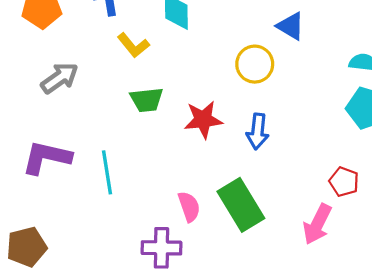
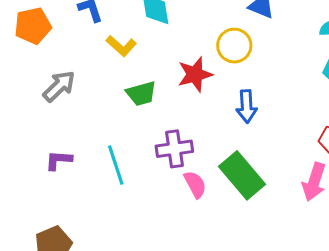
red star: (203, 120) -> (195, 74), moved
purple L-shape: (47, 157) -> (59, 160), size x0.6
purple cross: (161, 248) -> (174, 149), moved

